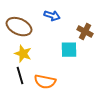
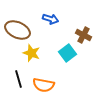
cyan square: (69, 50) -> (68, 53), turned -36
yellow star: (23, 54) -> (32, 53), moved

